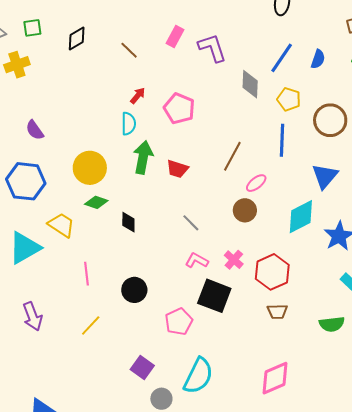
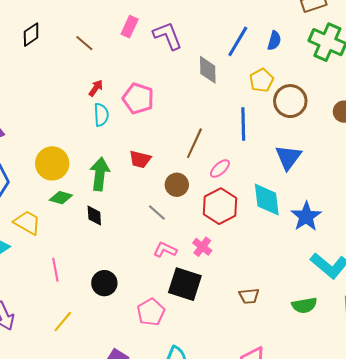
yellow pentagon: (289, 99) -> (261, 80), moved, turned 30
cyan semicircle: (129, 124) -> (101, 115), moved
green arrow: (143, 157) -> (100, 174), moved
brown circle: (245, 210) -> (177, 185), moved
cyan diamond: (301, 217) -> (267, 200), turned -66
red hexagon: (272, 272) -> (220, 206), moved

